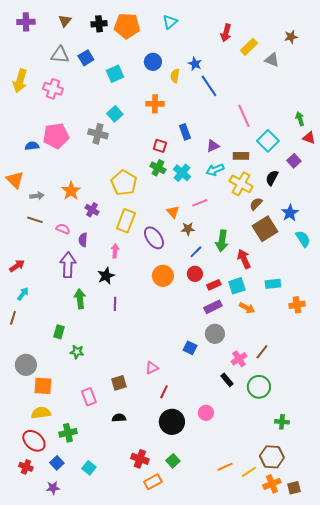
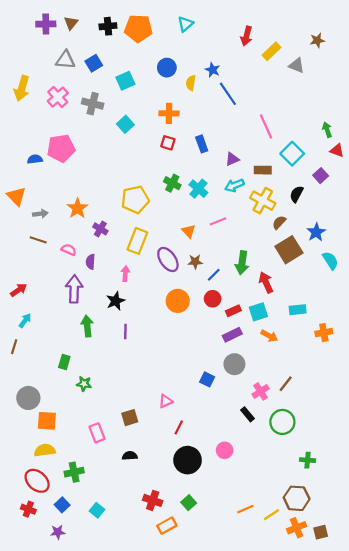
purple cross: (26, 22) -> (46, 24), moved
pink cross: (53, 89) -> (58, 97), turned 30
gray cross: (98, 134) -> (93, 104), moved
red square: (160, 146) -> (168, 143), moved
yellow pentagon: (124, 183) -> (135, 200), turned 30
brown star: (188, 229) -> (195, 262), moved

